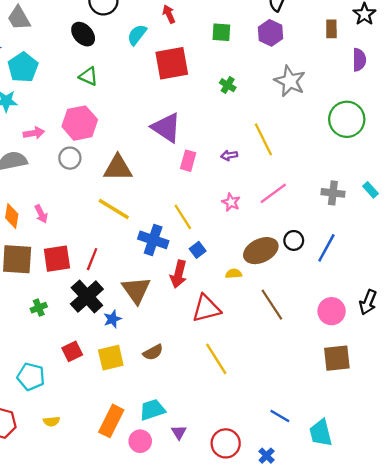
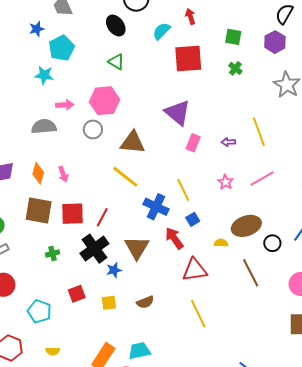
green cross: (228, 85) -> (235, 68), moved
black circle: (294, 240) -> (272, 243), moved
red arrow: (179, 274) -> (174, 238), turned 125
yellow square: (111, 358) -> (109, 303), size x0.7

